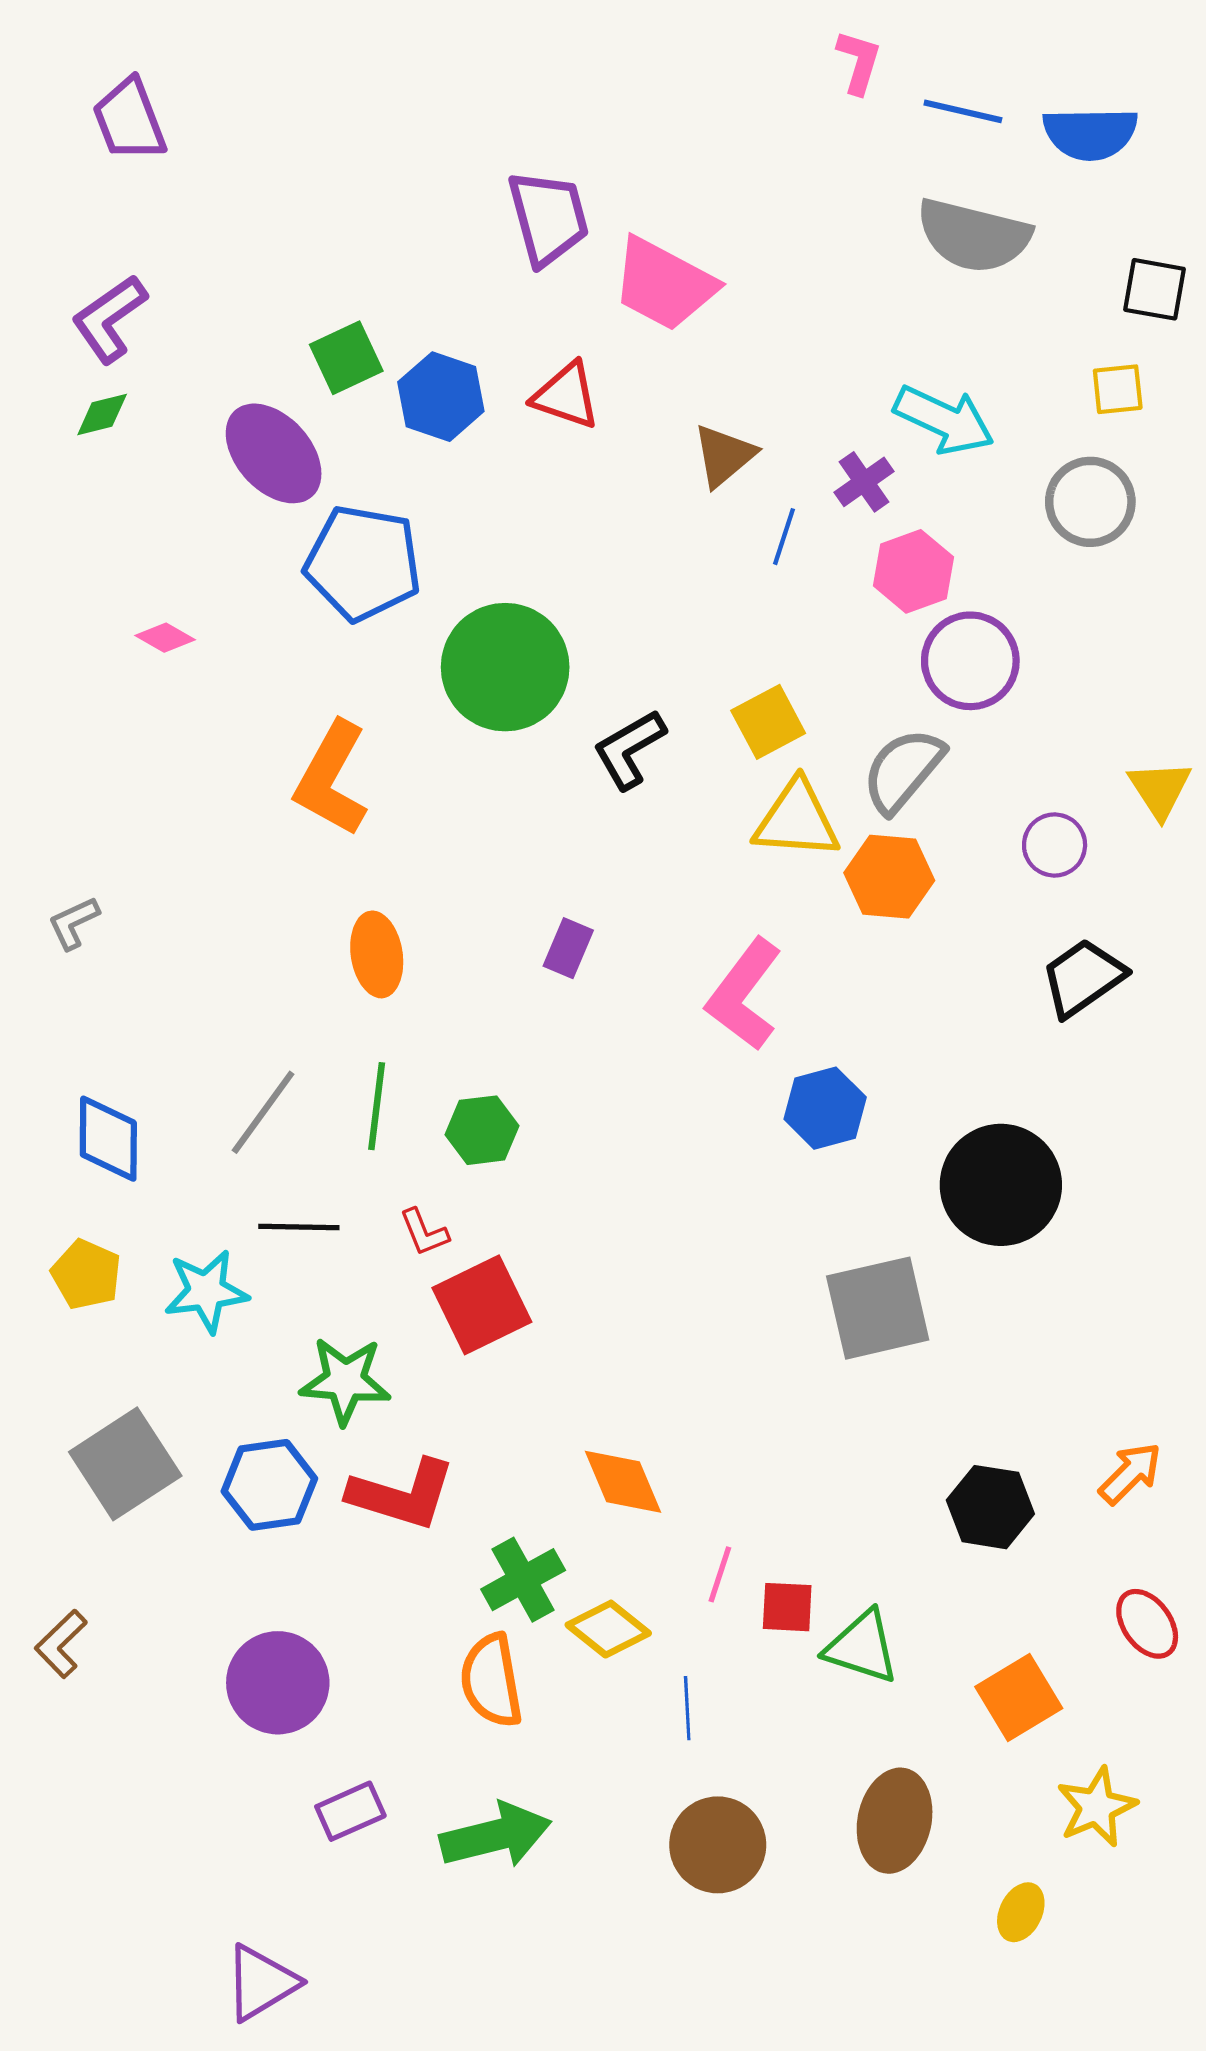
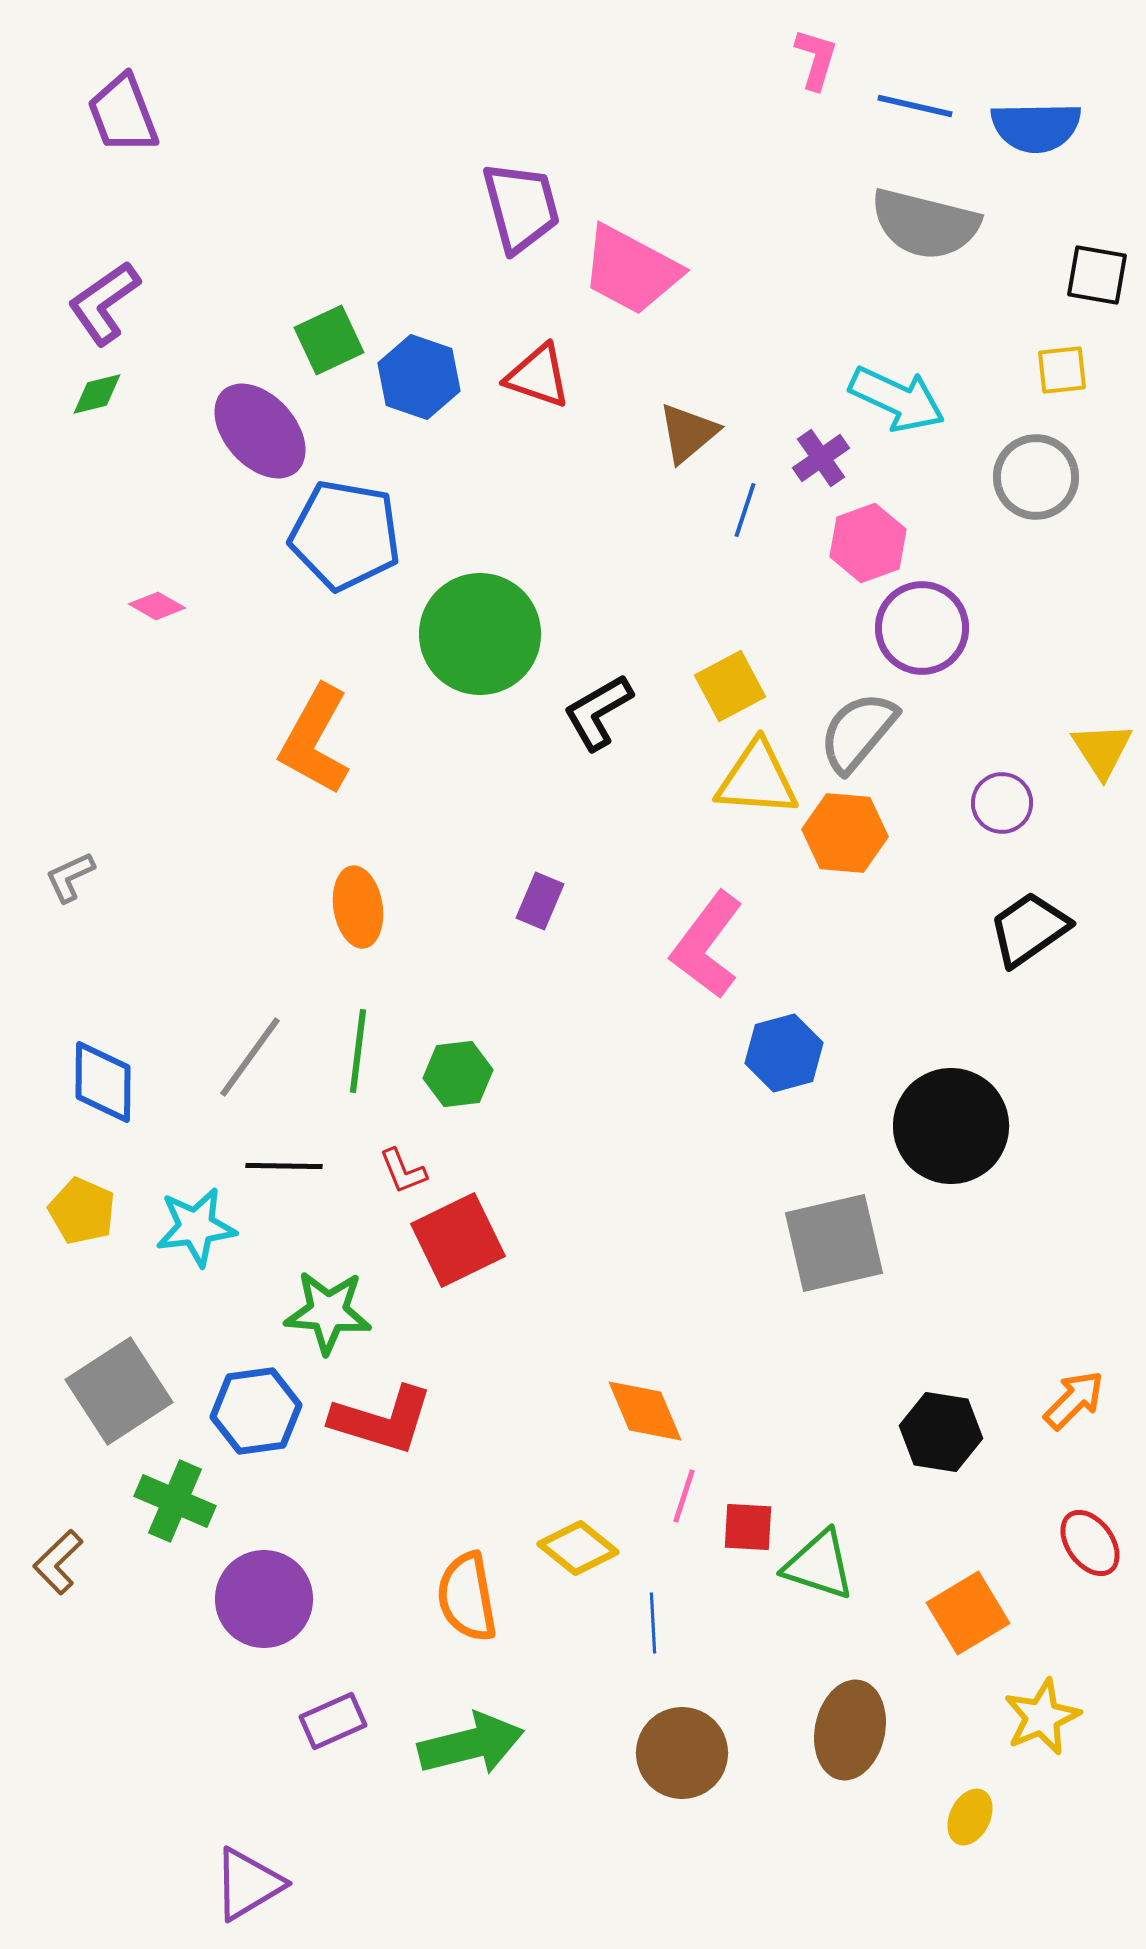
orange diamond: (623, 1482) -> (645, 1411), moved
green cross: (523, 1580) -> (175, 1501), moved, turned -38

